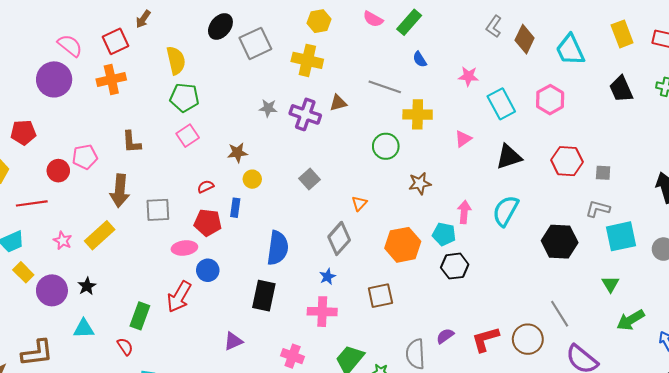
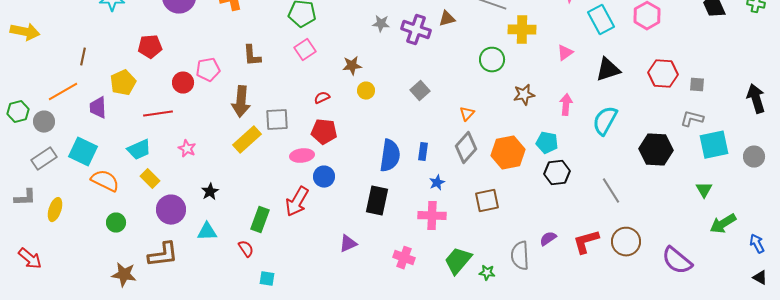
blue rectangle: (235, 208) -> (423, 152), moved
pink arrow: (464, 212) -> (566, 105), moved
yellow rectangle: (100, 235) -> (247, 140), moved
gray diamond: (339, 238) -> (466, 148), moved
purple circle: (52, 290) -> (171, 210), moved
gray line: (560, 314) -> (611, 191), moved

